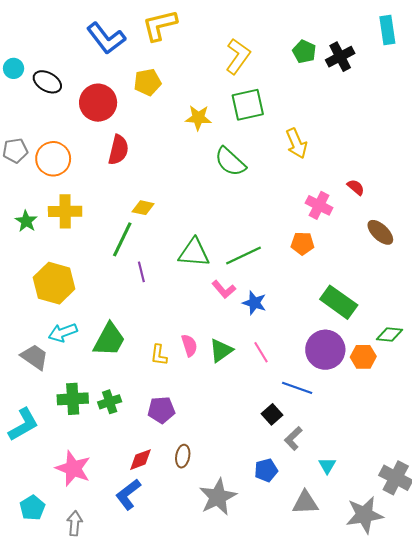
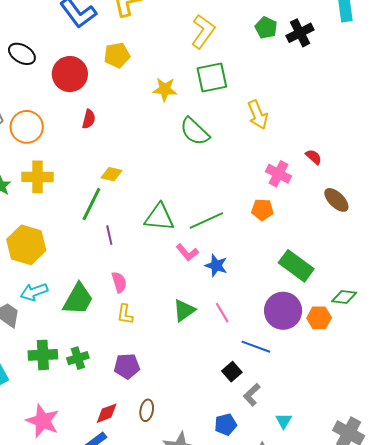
red semicircle: (118, 150) -> (89, 119), size x0.7
pink semicircle: (189, 345) -> (119, 282), moved

